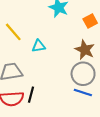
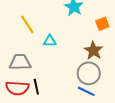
black line: (31, 95) -> (36, 87), turned -35

